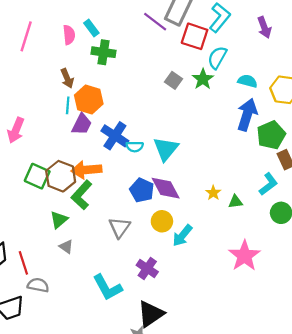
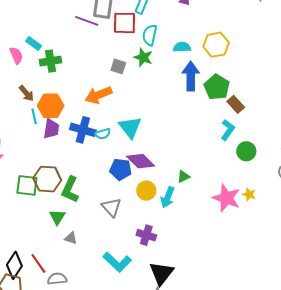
orange arrow: (86, 170) -> (99, 95), moved
yellow star: (213, 193) -> (249, 194), moved
green triangle: (236, 202) -> (184, 177), moved

